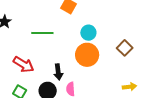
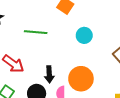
orange circle: (87, 55) -> (81, 79), moved

